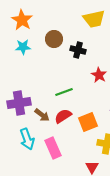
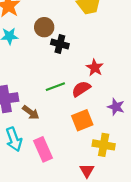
black cross: (78, 50) -> (60, 44), moved
red semicircle: (63, 116) -> (81, 89), moved

